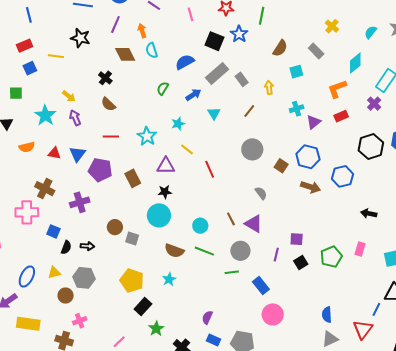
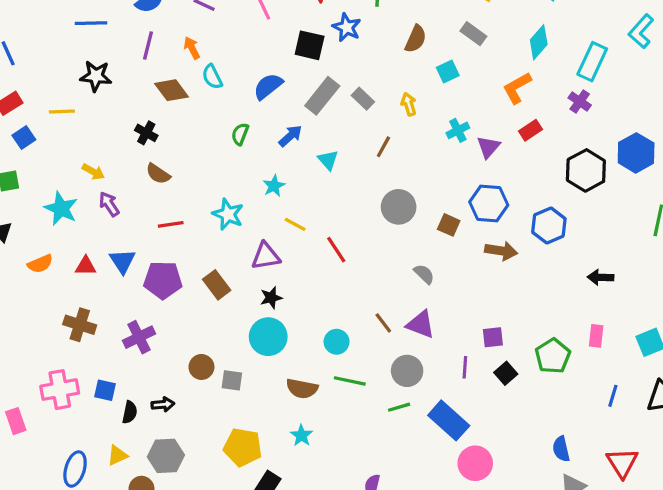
pink cross: (27, 212) -> (60, 390), moved
blue rectangle: (261, 285) -> (449, 420), size x1.4
blue line: (376, 309) -> (613, 396), moved

